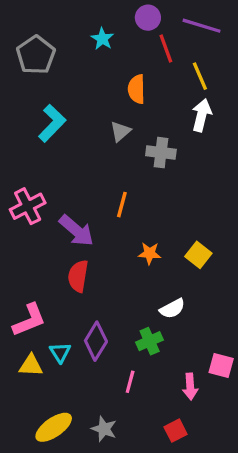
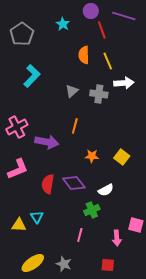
yellow line: (200, 76) -> (108, 61), moved
white arrow: (202, 115) -> (124, 83), moved, turned 72
gray triangle: (120, 131) -> (72, 91), moved
purple arrow: (76, 231) -> (47, 142), turned -30
red semicircle: (78, 276) -> (48, 184), moved
pink L-shape: (29, 320) -> (18, 169), moved
purple diamond: (96, 341) -> (74, 183), moved, turned -70
red square: (176, 431) -> (108, 265), turned 32

